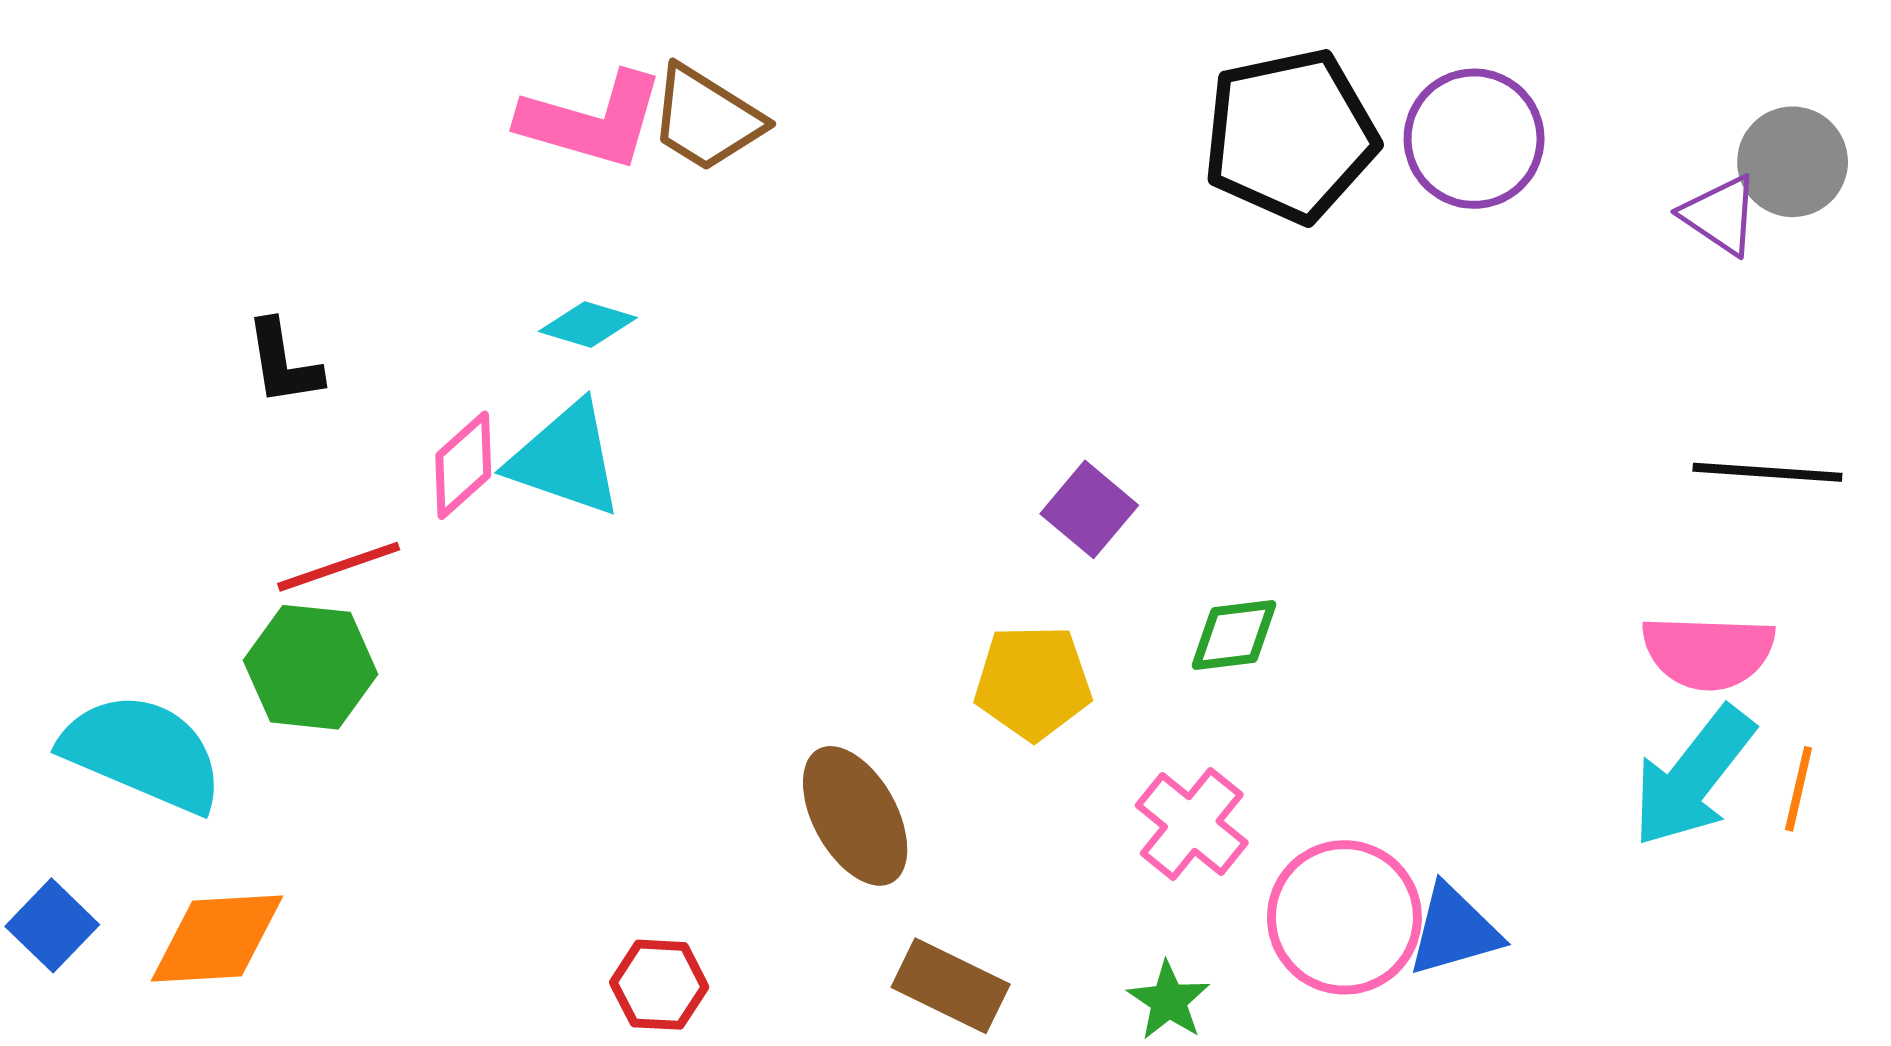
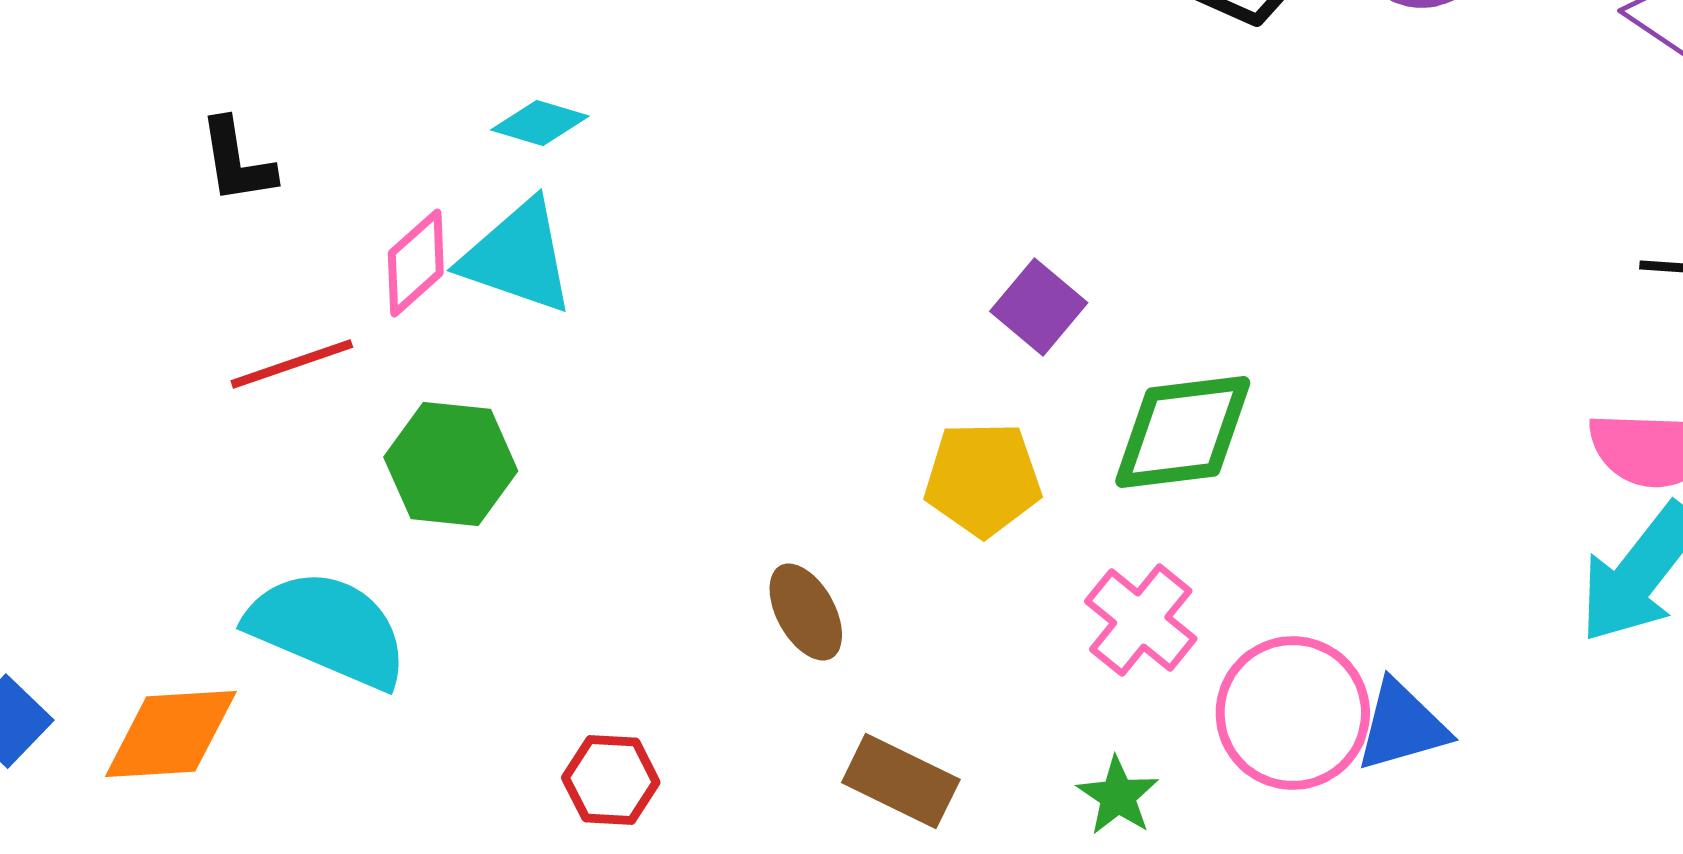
green diamond: (1234, 635) -> (1183, 432), size x1.6
green hexagon: (310, 667) -> (451, 464), moved
cyan semicircle: (143, 753) -> (328, 629), moved
brown ellipse: (855, 816) -> (806, 612), size x0.7

